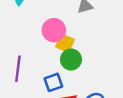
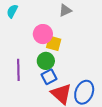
green circle: (71, 59) -> (46, 61), moved

